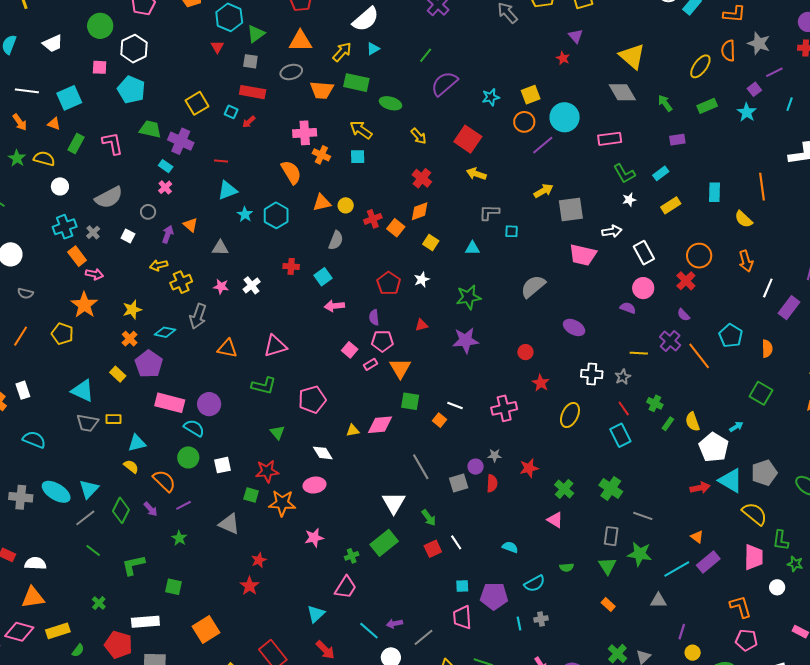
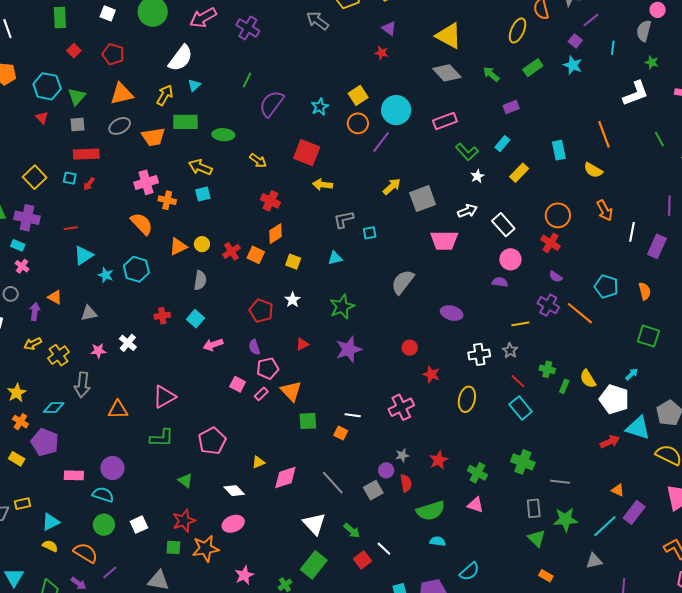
pink rectangle: (170, 403) -> (74, 475), size x0.7
pink diamond: (380, 425) -> (285, 477), moved
green semicircle: (567, 567) -> (431, 511), moved, size x2.0

